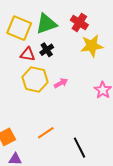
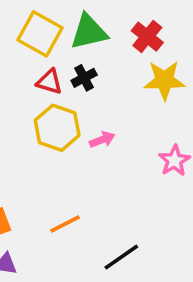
black line: (79, 148) -> (121, 257), turned 75

